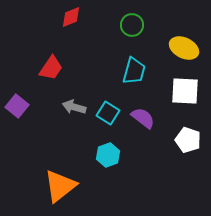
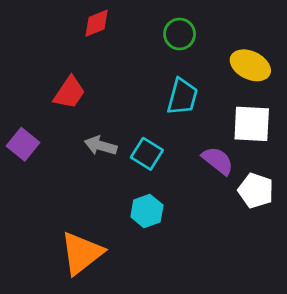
purple semicircle: (143, 118) -> (218, 161), moved

